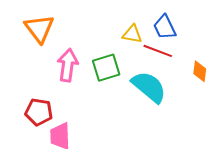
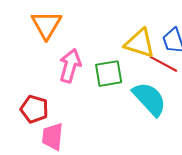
yellow triangle: (132, 34) -> (140, 43), size x1.5

